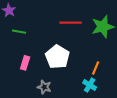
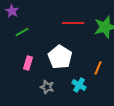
green line: (19, 32) -> (22, 32), turned -40
cyan cross: (90, 85) -> (79, 85), moved

